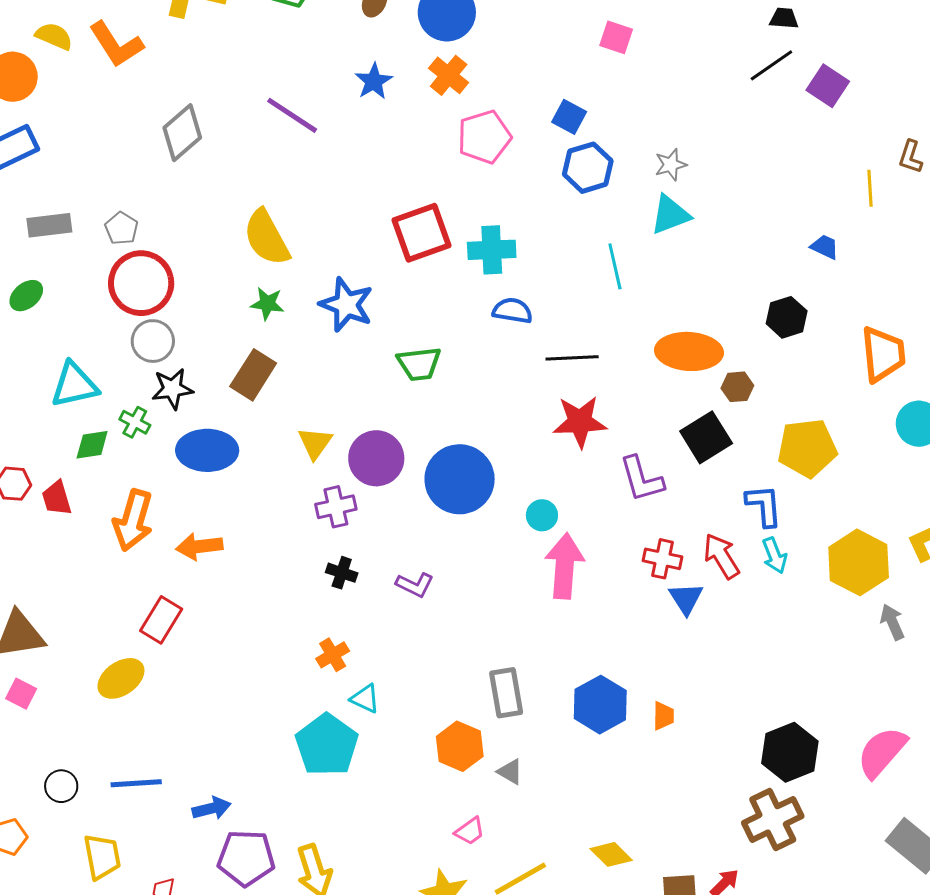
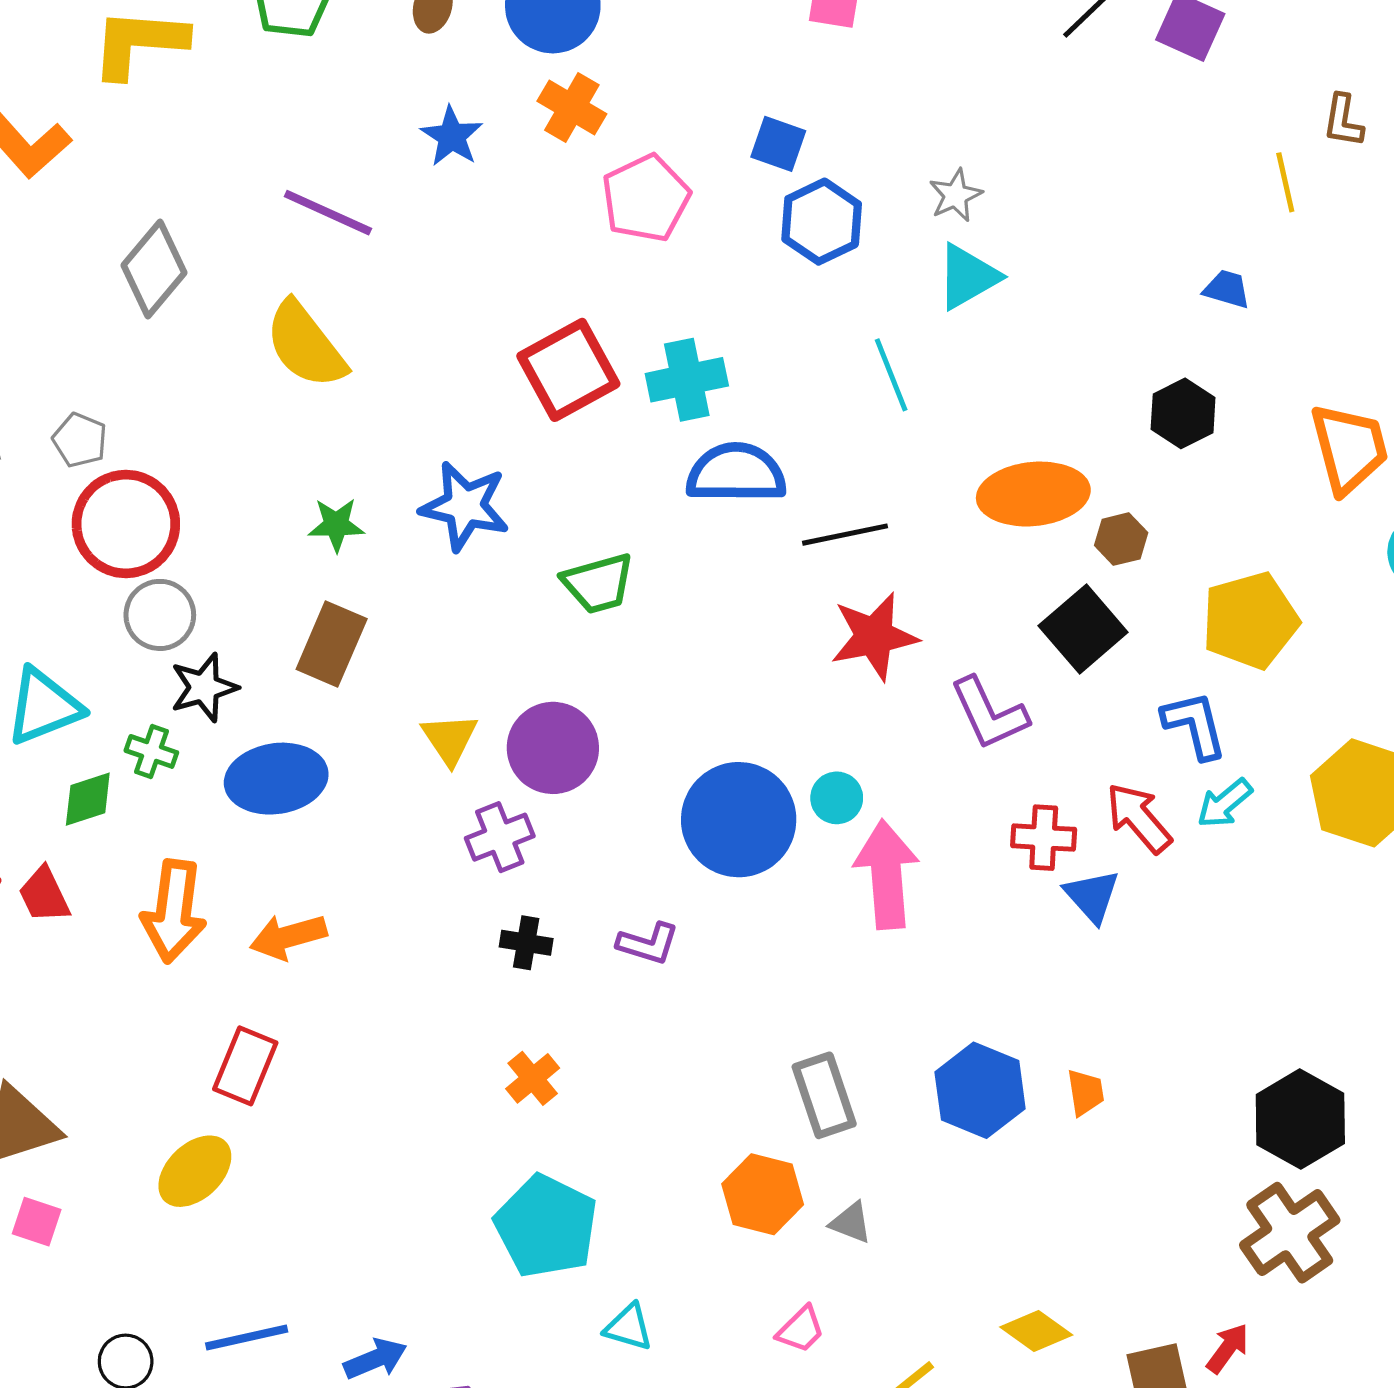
yellow semicircle: (267, 238) -> (305, 345), moved
blue semicircle: (512, 311) -> (736, 473), size x1.5
blue circle: (460, 479) -> (739, 820), moved
cyan arrow: (774, 555) -> (1225, 803), turned 81
cyan triangle: (365, 698) -> (629, 1327), moved

